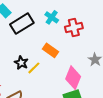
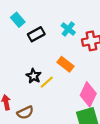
black rectangle: (22, 24) -> (36, 34), size x0.7

